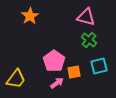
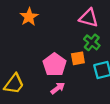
orange square: (74, 72) -> (78, 58), moved

